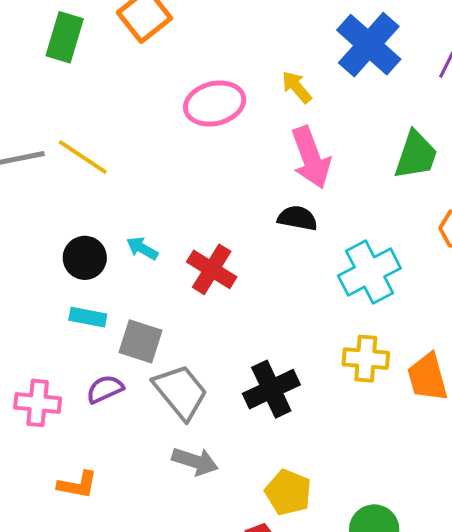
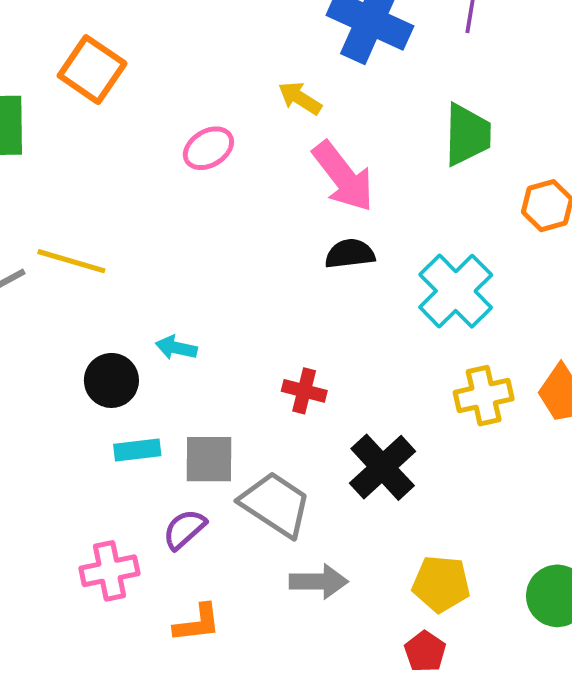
pink ellipse: (215, 103) -> (208, 148), size x0.7
red cross: (212, 269) -> (304, 391), moved, size x0.7
orange L-shape: (77, 485) -> (197, 623), moved

